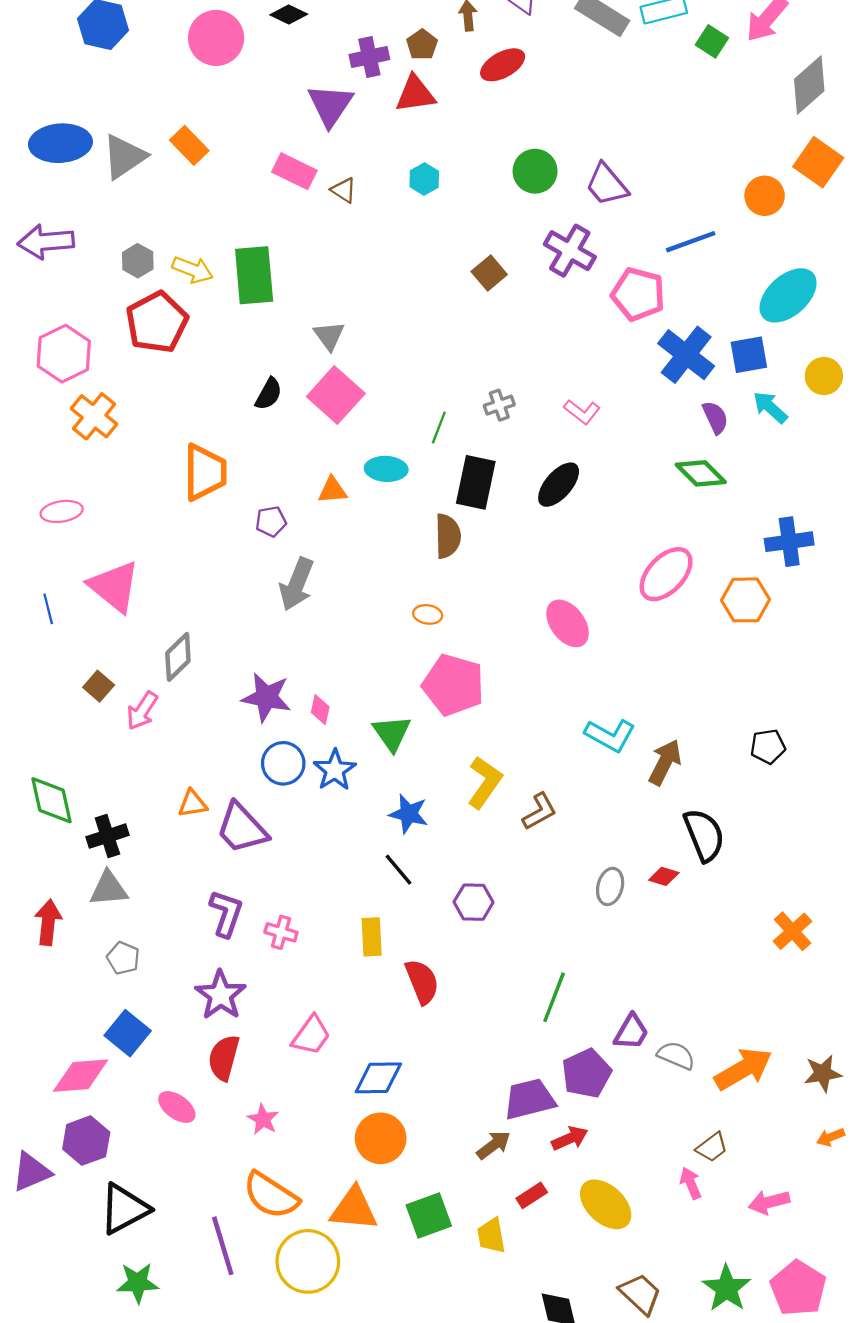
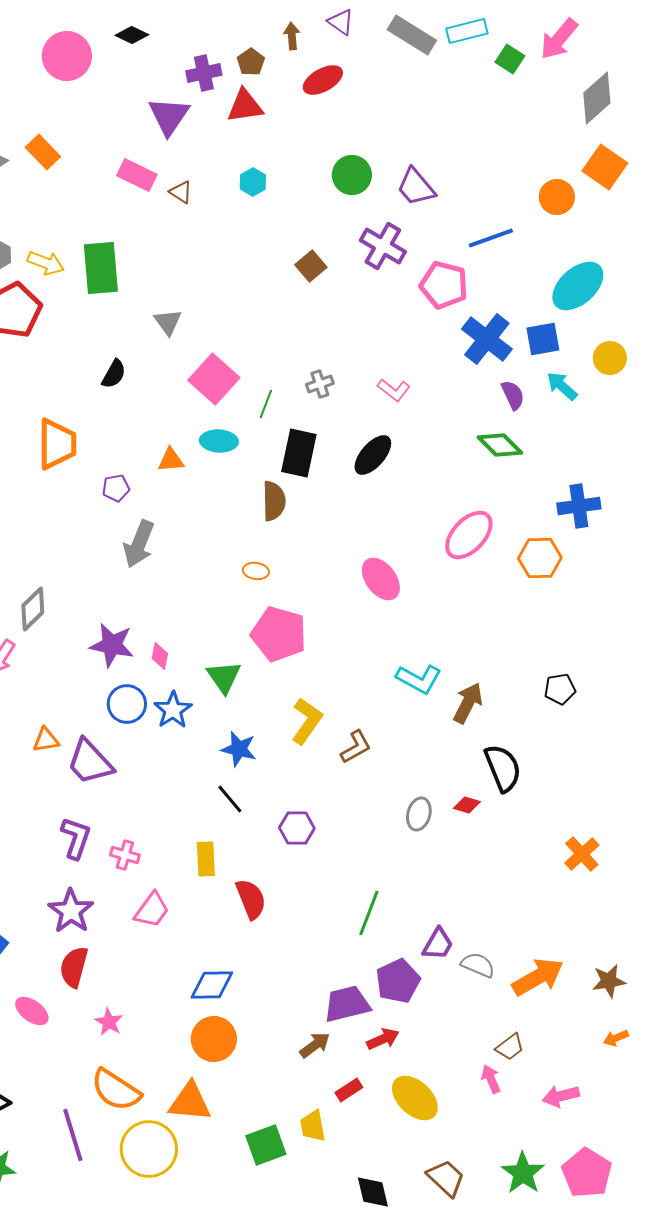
pink square: (336, 395) -> (214, 379), moved
pink trapezoid: (311, 1035) -> (152, 910), moved
green square: (429, 1216) -> (266, 1145), moved

